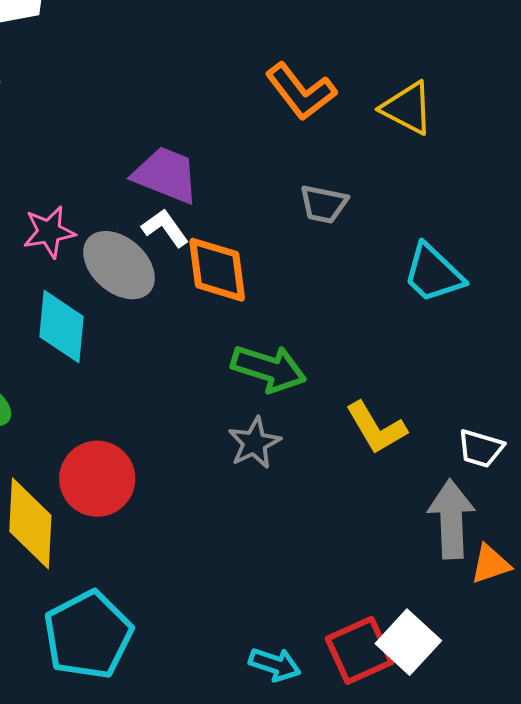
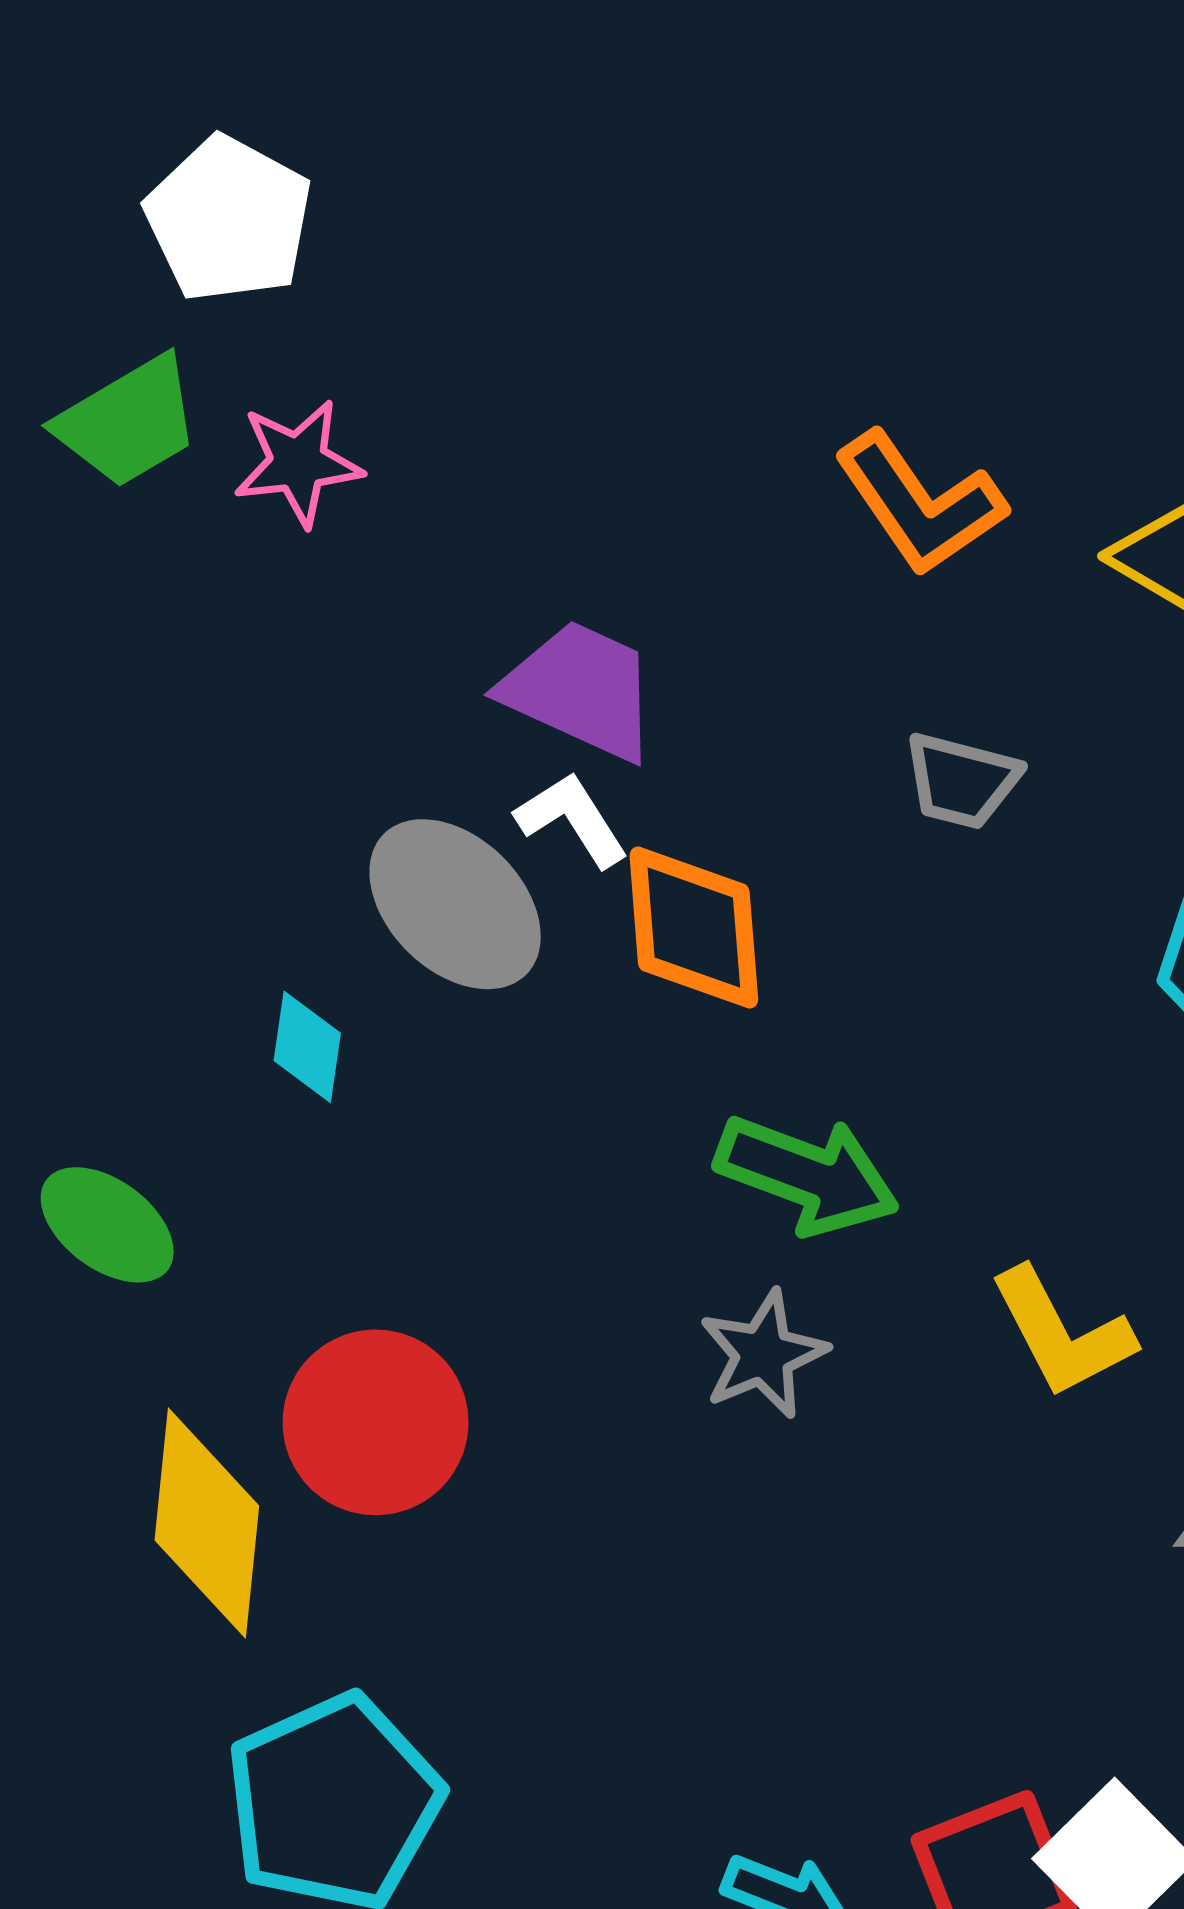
pink star: (49, 232) -> (298, 463), moved
cyan diamond: (61, 327) -> (307, 1047), size x0.6

